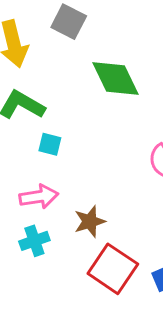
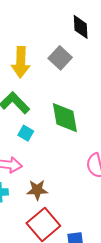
green diamond: (115, 79) -> (65, 118), moved

